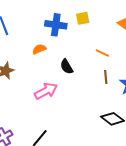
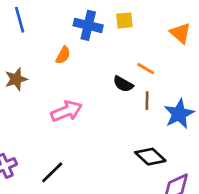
orange semicircle: (39, 49) -> (63, 55), turned 136
black semicircle: (67, 67) -> (123, 84), moved, turned -35

